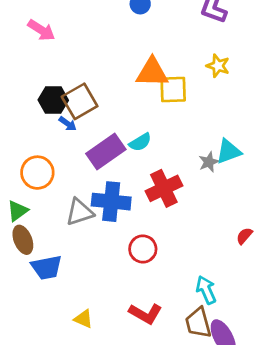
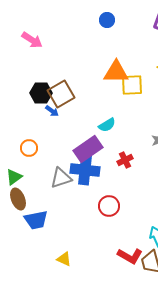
purple rectangle: (106, 151) -> (88, 149), moved
orange circle: (37, 173) -> (29, 148), size x0.7
red cross: (164, 188) -> (125, 160), size x0.6
red L-shape: (145, 314) -> (130, 256), moved

